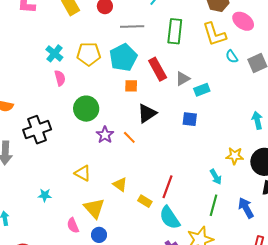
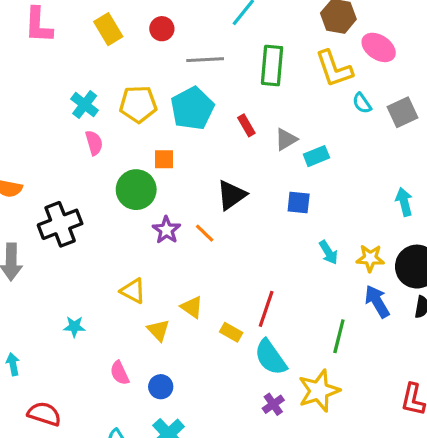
red rectangle: (158, 69) -> (246, 125), size x0.6
orange square: (131, 86) -> (164, 159), moved
cyan arrow: (216, 177) -> (328, 252), moved
yellow triangle: (94, 208) -> (158, 330), moved, size x0.7
blue arrow: (246, 208) -> (377, 301), moved

